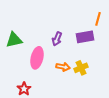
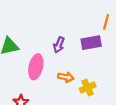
yellow cross: (81, 68) -> (88, 87), moved

